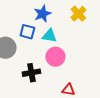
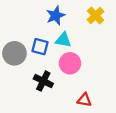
blue square: (27, 32) -> (40, 47), moved
black cross: (31, 73) -> (43, 81), turned 36

